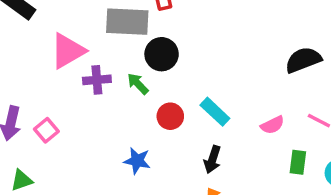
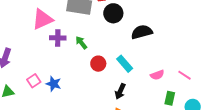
black circle: (162, 54) -> (113, 13), moved
black semicircle: (303, 60) -> (142, 32), moved
pink square: (46, 130) -> (34, 81), moved
blue star: (137, 161) -> (54, 84), moved

